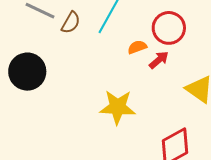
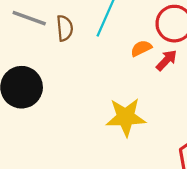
brown semicircle: (71, 23) -> (65, 28), turned -30

